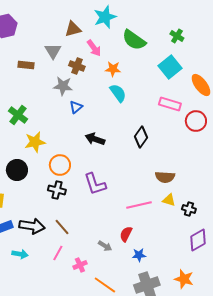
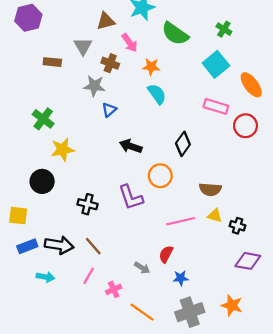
orange circle: (60, 165) -> (160, 176), moved
purple diamond: (198, 240) -> (248, 261), turned 40

